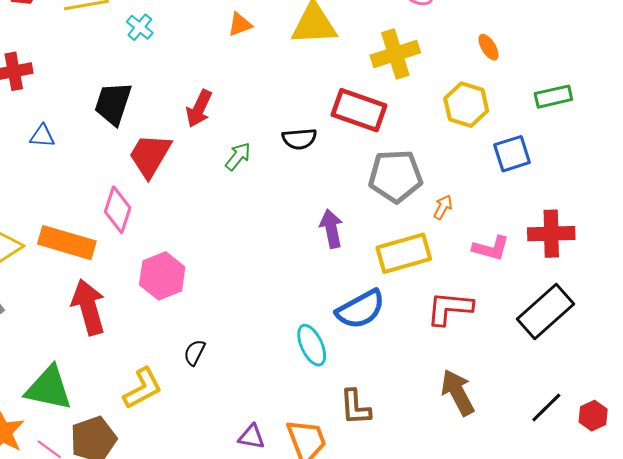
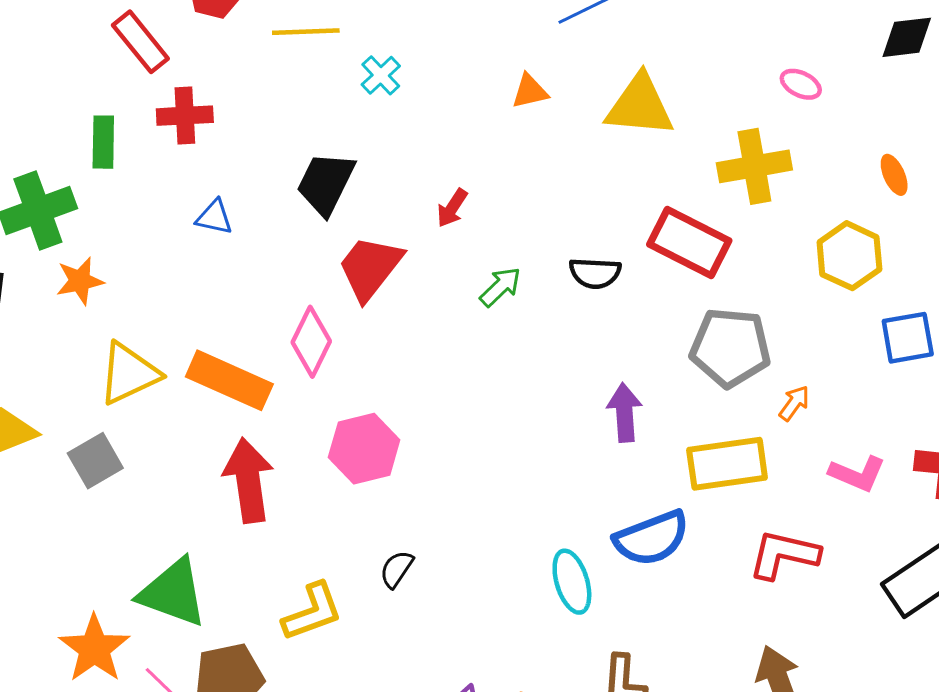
red arrow: (199, 109) -> (452, 208), size x0.7

